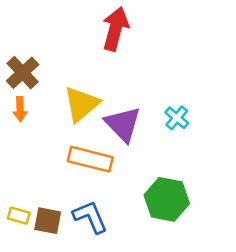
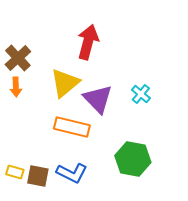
red arrow: (115, 29) -> (88, 42), moved
blue L-shape: (90, 217) -> (72, 173), turned 140

